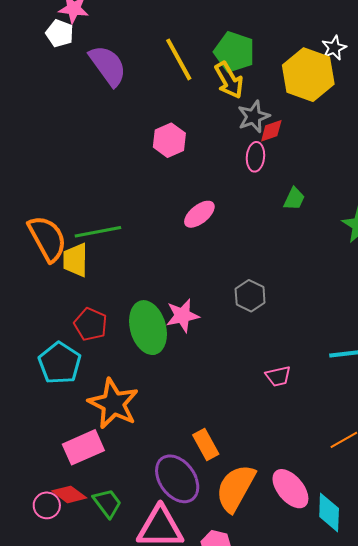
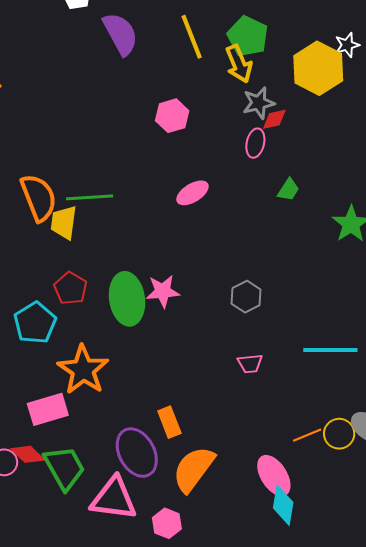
gray hexagon: (250, 296) -> (246, 297), moved
pink ellipse: (290, 489) -> (274, 476), moved
green trapezoid: (107, 503) -> (64, 468), size x1.5

